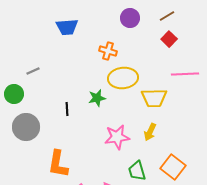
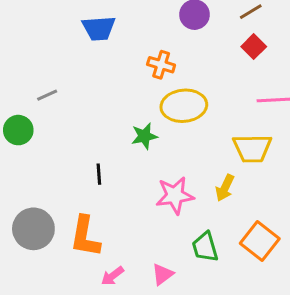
yellow trapezoid: (154, 98) -> (252, 148), moved
black line: (67, 109) -> (99, 174), moved
gray circle: (26, 127) -> (33, 229), moved

